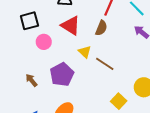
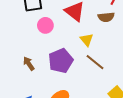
brown semicircle: (101, 28) -> (106, 17), turned 56
brown line: (105, 64) -> (95, 62), moved

